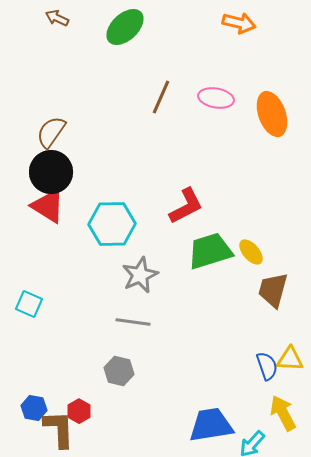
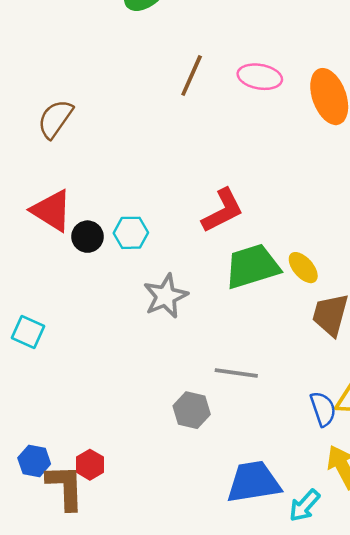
black circle: (51, 172) -> (88, 237), moved, size x0.6
cyan hexagon: (112, 224) -> (131, 233), size x0.6
gray line: (133, 322) -> (236, 373), moved
gray hexagon: (119, 371) -> (192, 410), moved

